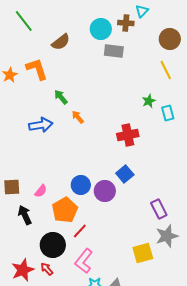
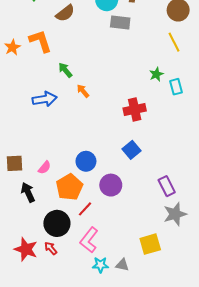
purple circle: (105, 191) -> (111, 185), moved
yellow square: (143, 253) -> (150, 244), moved
red star: (23, 270) -> (26, 249), turned -30

